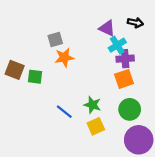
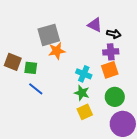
black arrow: (135, 23) -> (114, 34), moved
gray square: (55, 39) -> (49, 35), size x1.6
cyan cross: (117, 45) -> (84, 74), moved, turned -35
blue line: (64, 112) -> (36, 89), moved

